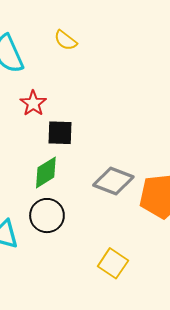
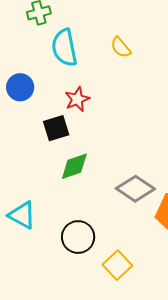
black square: (60, 133) -> (56, 128), moved, turned -32
black circle: (47, 216) -> (78, 237), moved

